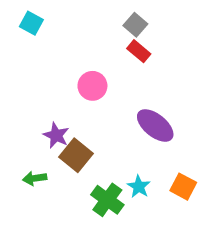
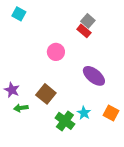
gray square: (135, 25) -> (88, 21), moved
purple star: (56, 135) -> (12, 90), moved

